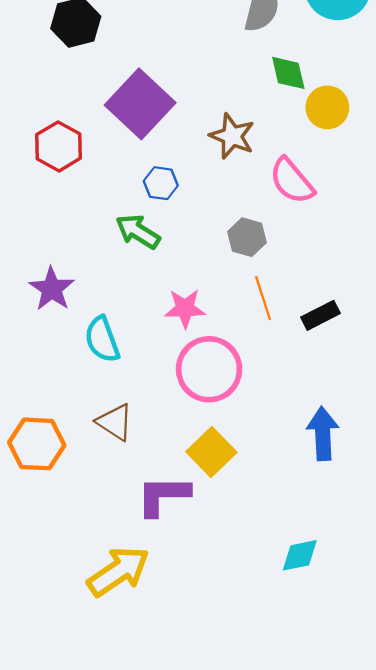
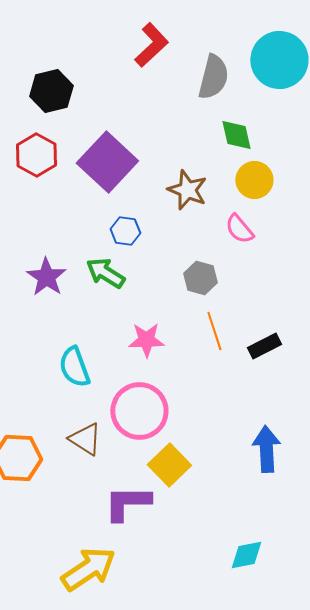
yellow circle: (327, 107) -> (254, 180), moved
red hexagon: (59, 146) -> (36, 155), moved
pink semicircle: (292, 181) -> (239, 229), size x0.7
purple star: (52, 289) -> (46, 277), moved
pink circle: (209, 369) -> (139, 411), moved

